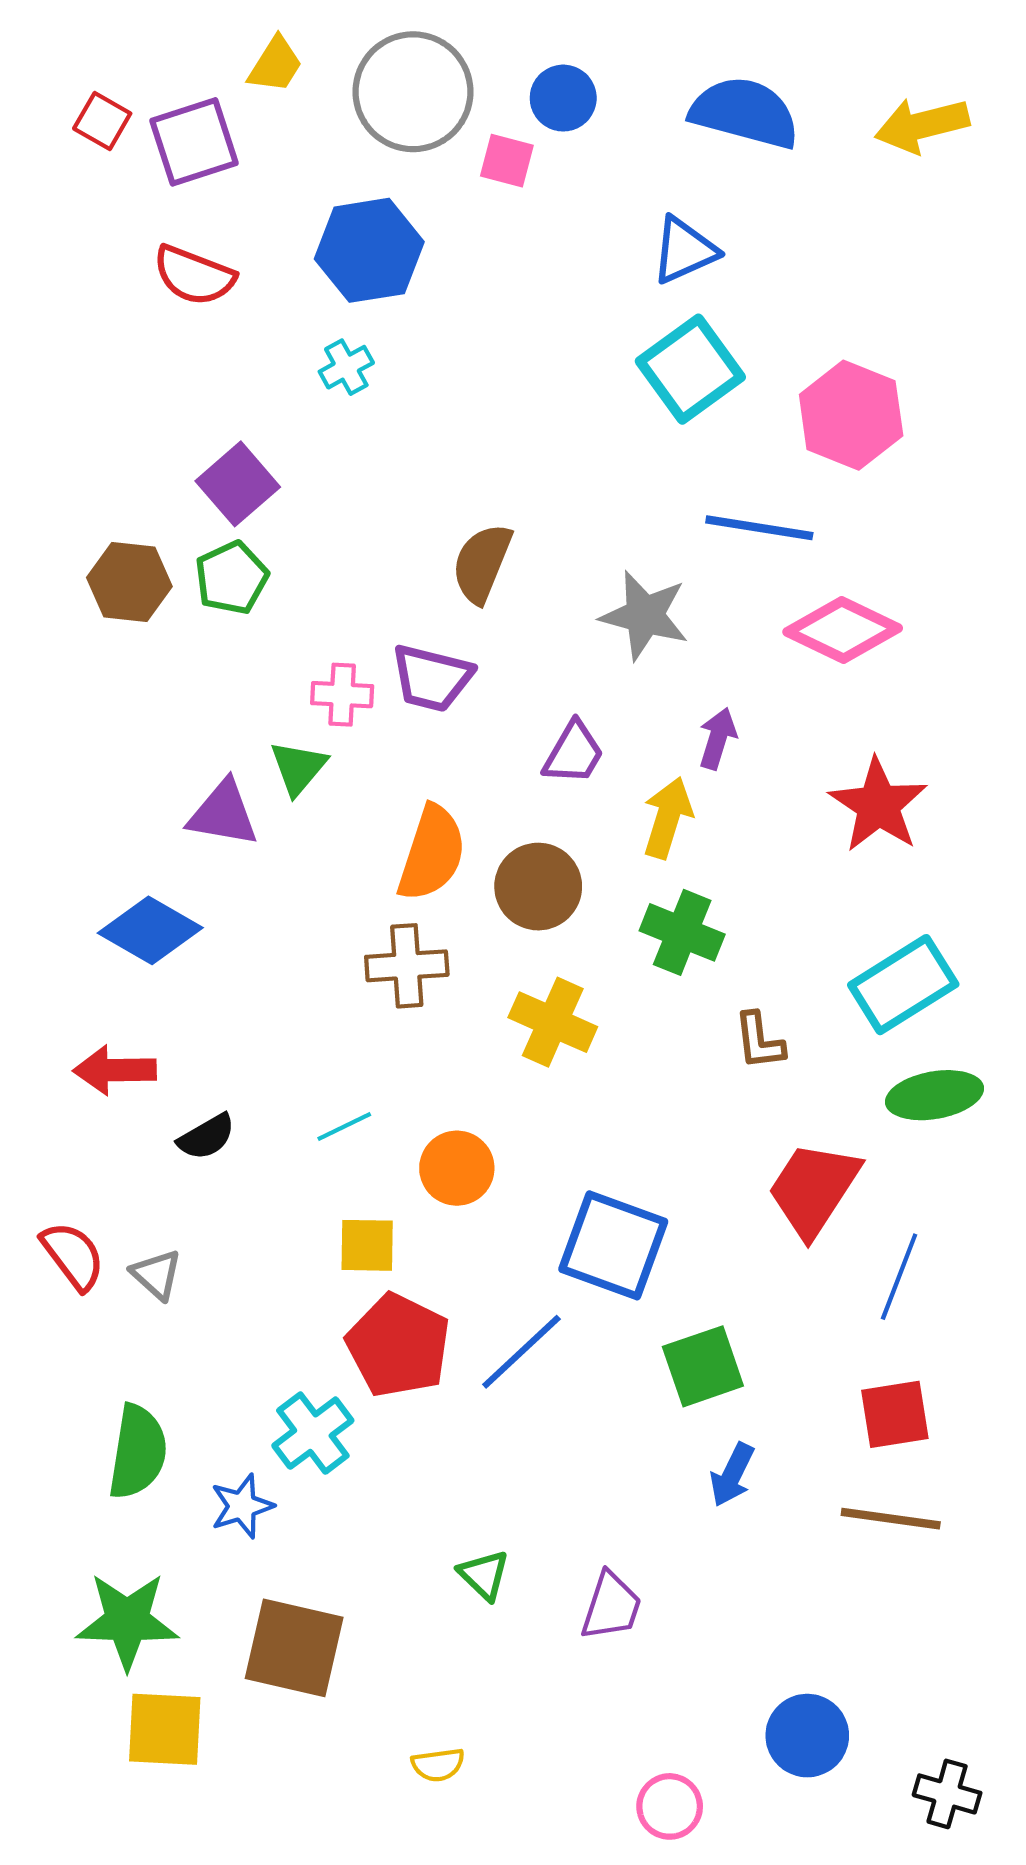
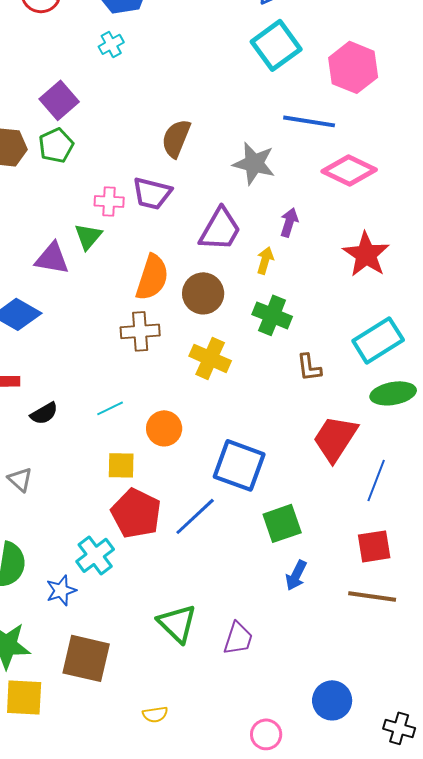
purple trapezoid: (574, 753) -> (220, 229), size x1.4
yellow arrow: (668, 818) -> (265, 260), size x0.7
green triangle: (484, 1575) -> (177, 623), size x1.6

